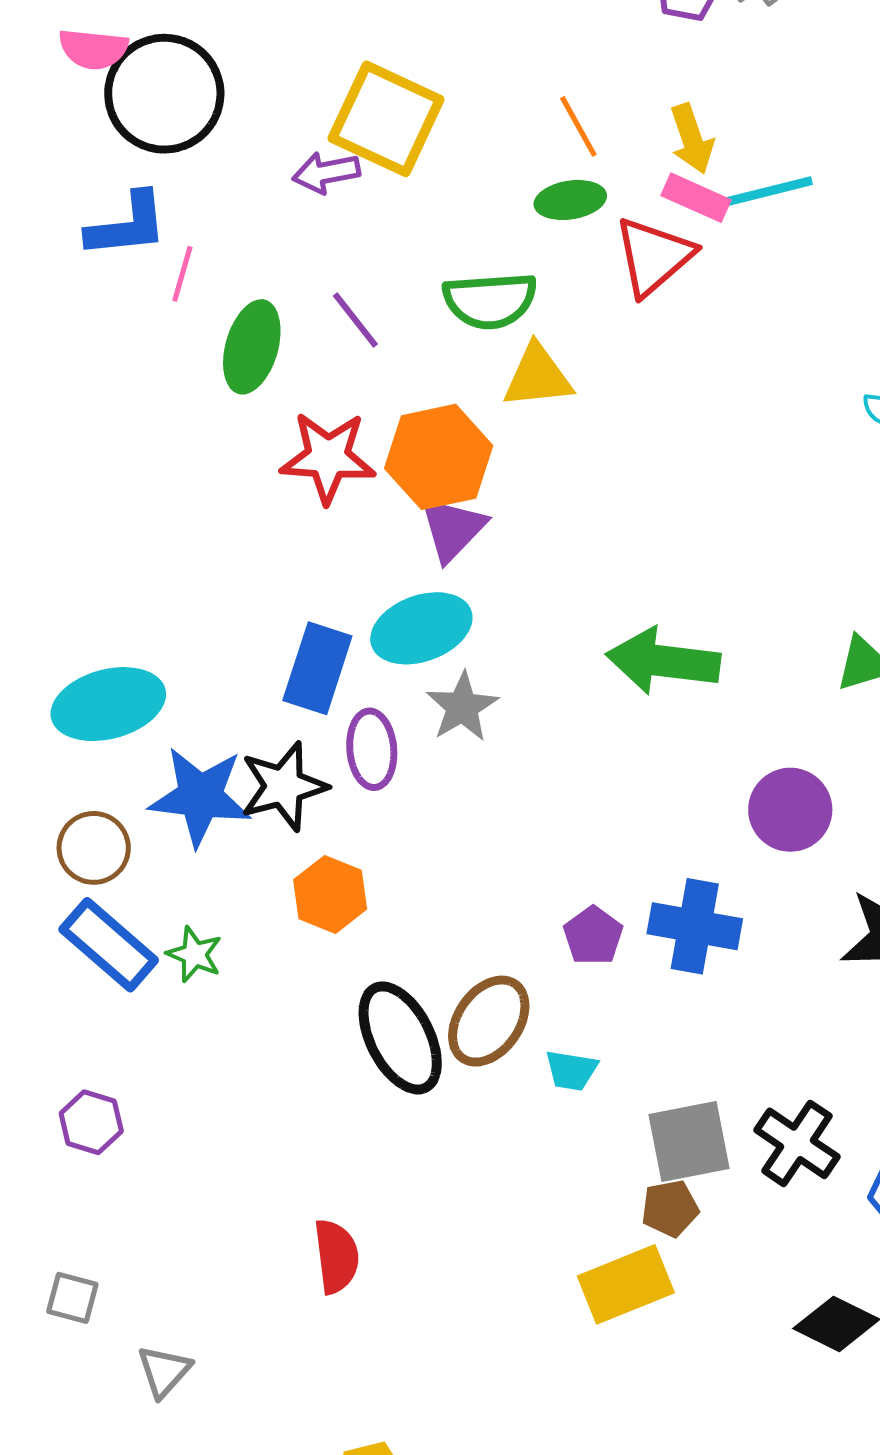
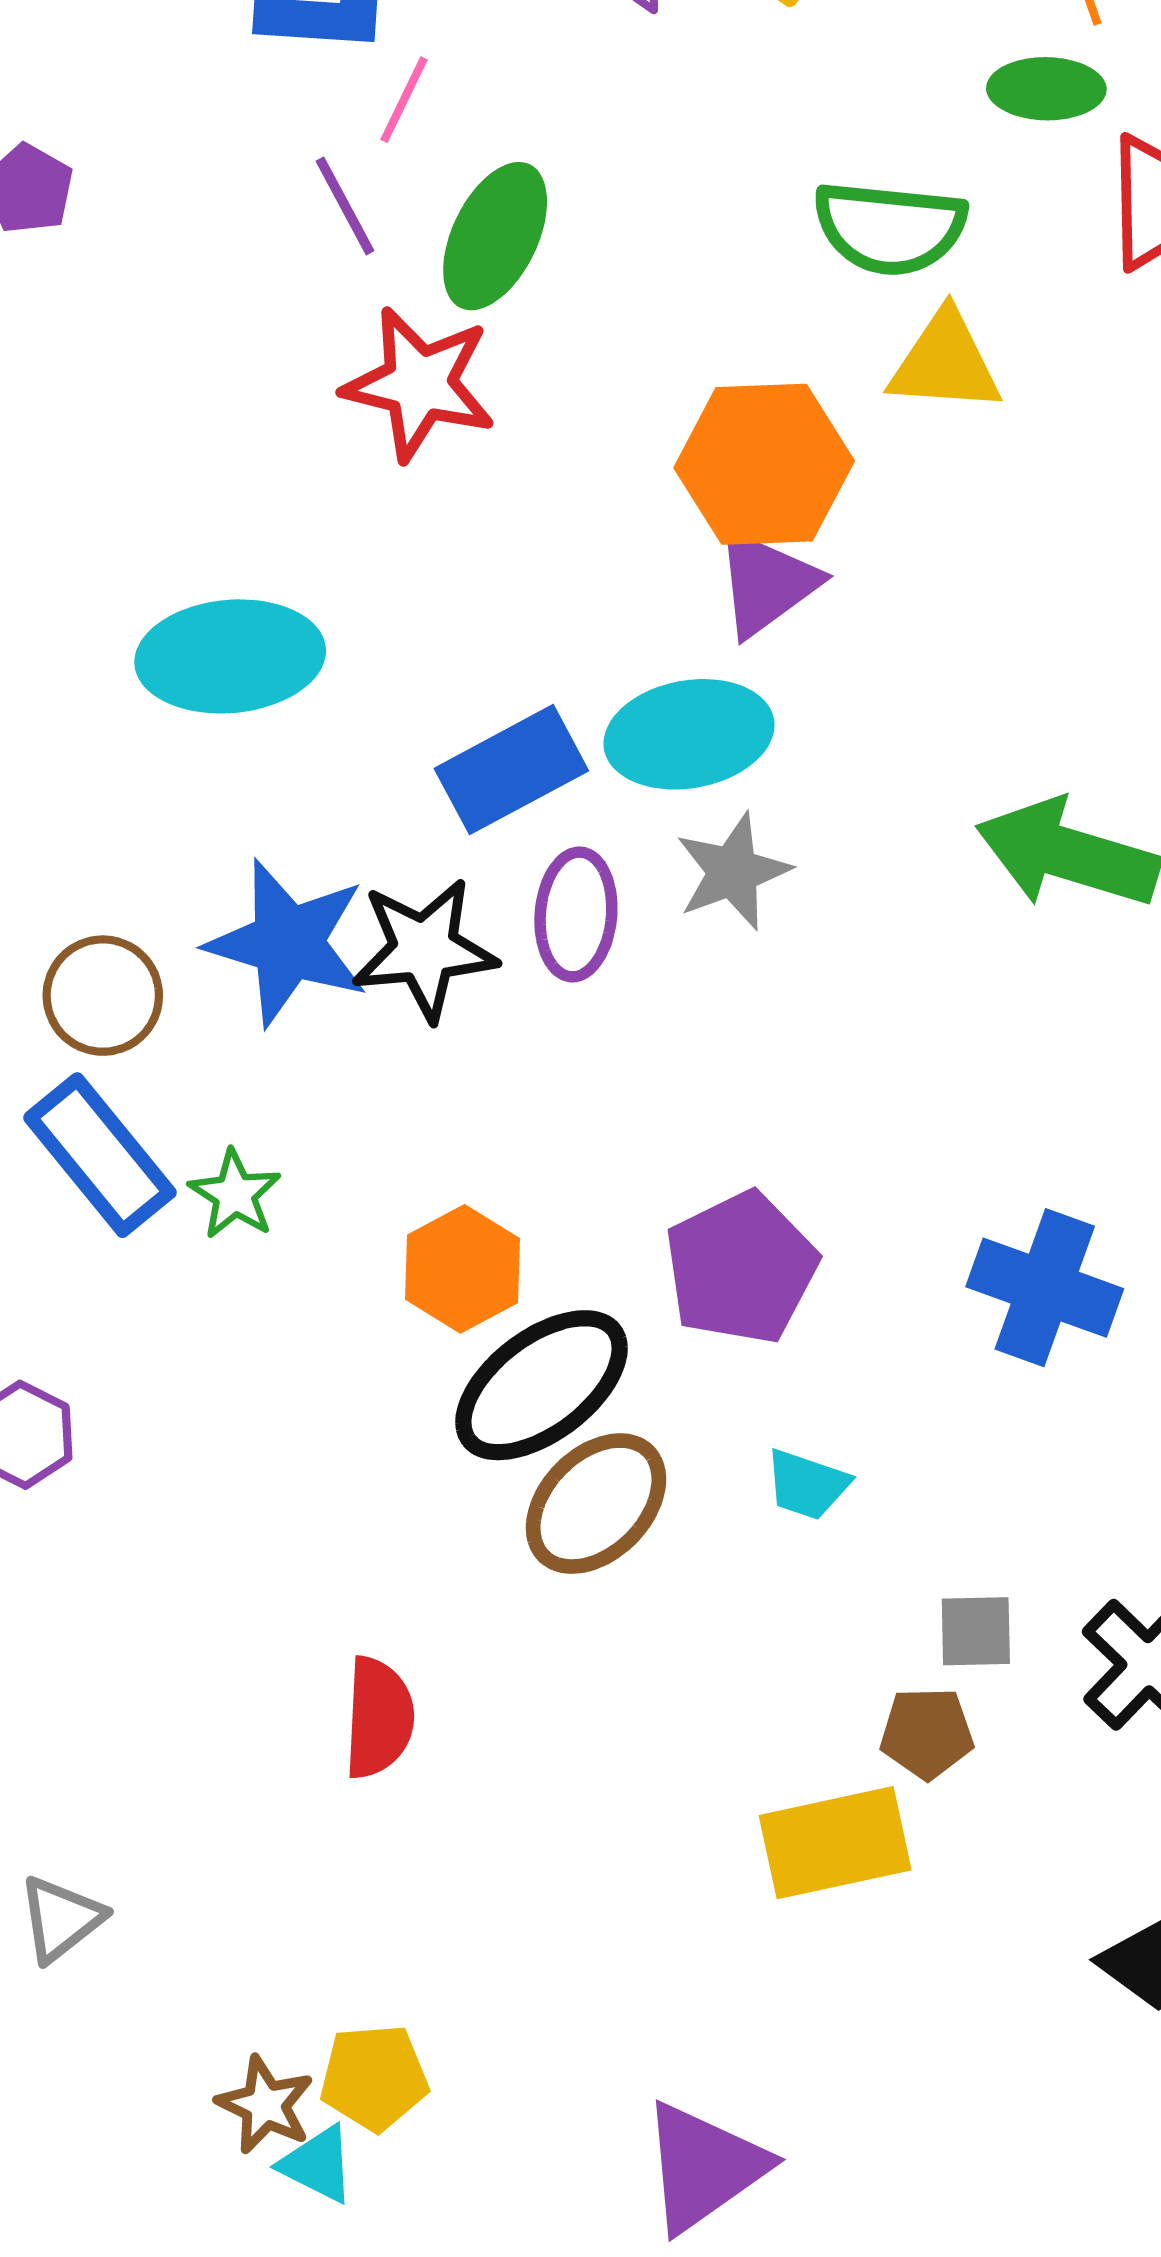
purple line: (355, 320) -> (345, 206), moved
red star: (328, 457) -> (419, 384), moved
blue rectangle: (317, 668) -> (511, 770), turned 34
cyan ellipse: (108, 704) -> (230, 656), moved
orange hexagon: (330, 894) -> (462, 1269), moved
purple pentagon: (593, 936) -> (741, 1268), moved, size x1.6
brown ellipse: (489, 1021) -> (596, 1504), moved
black ellipse: (400, 1038) -> (542, 1385), turned 70
gray square: (689, 1142) -> (976, 1631), size x0.6
gray triangle: (164, 1371) -> (61, 1919), moved

